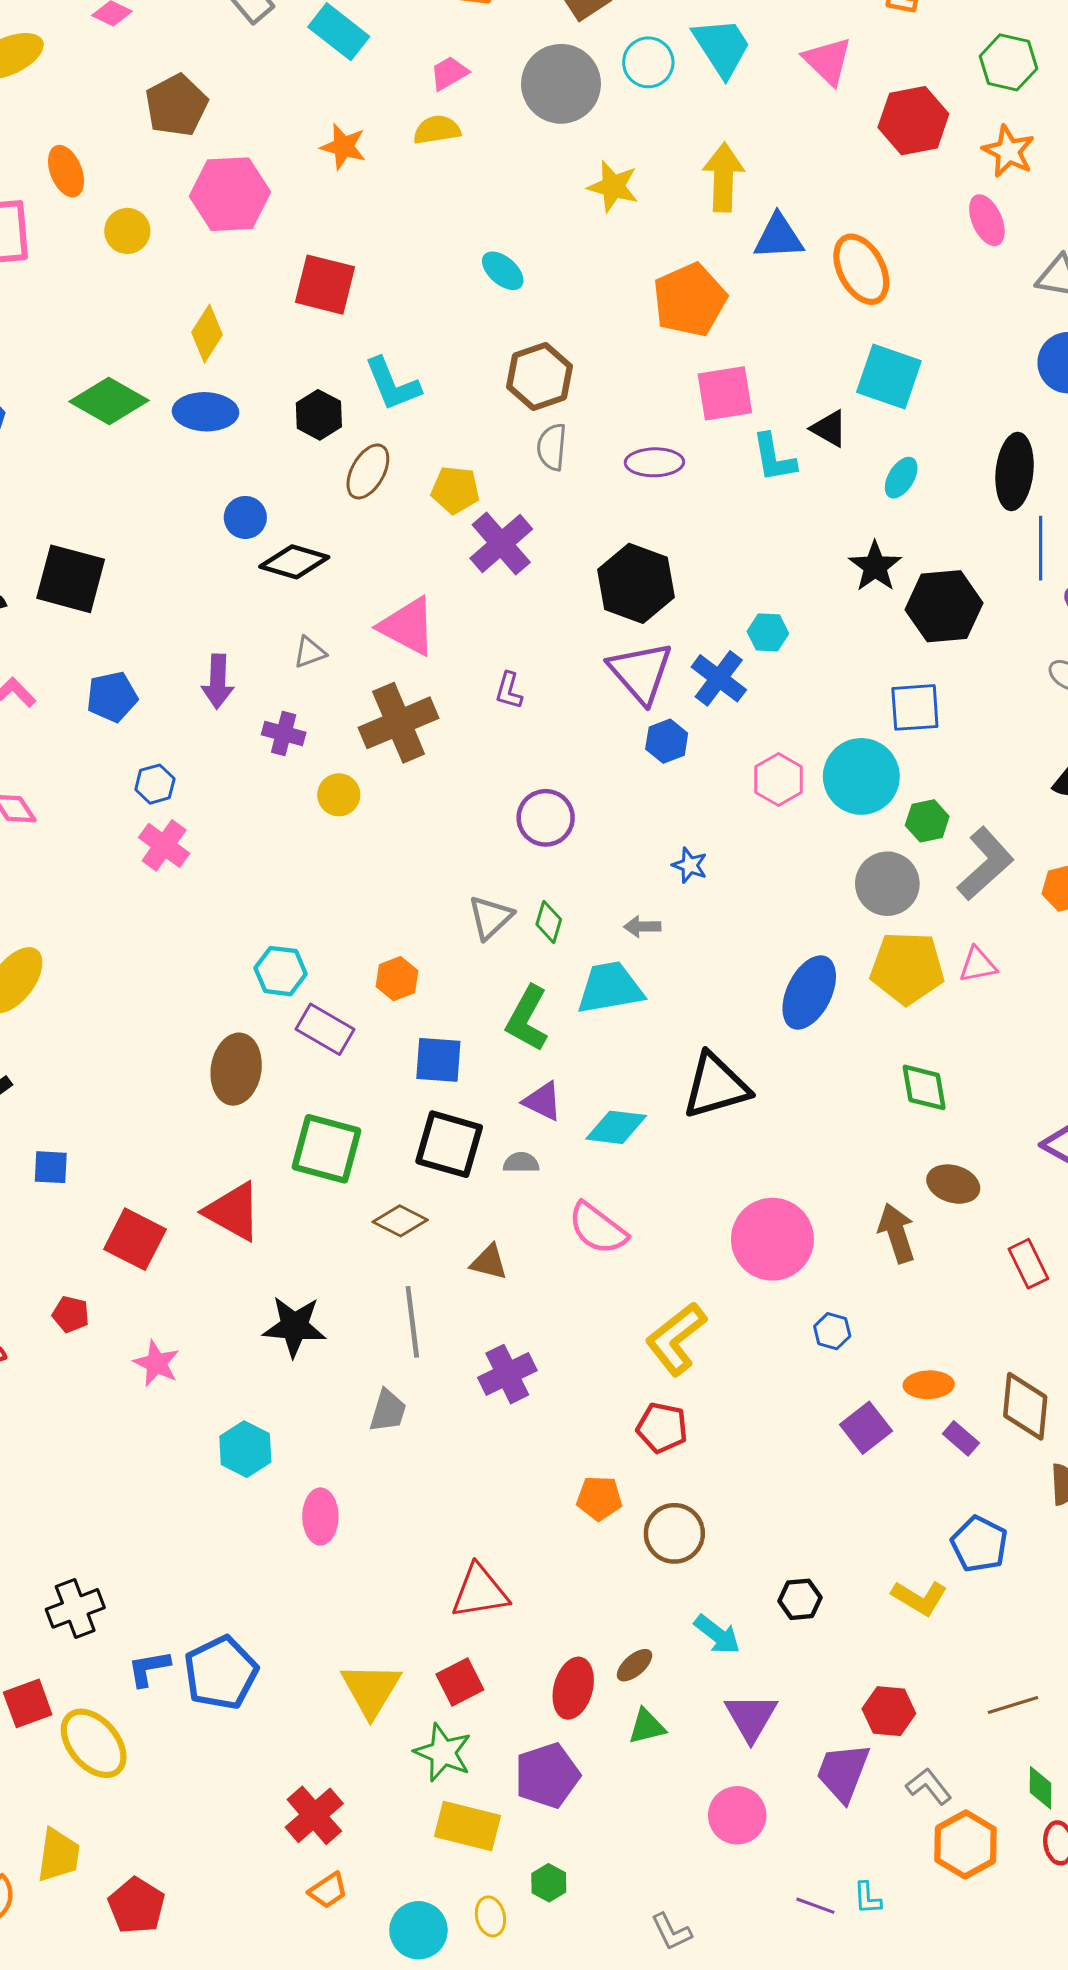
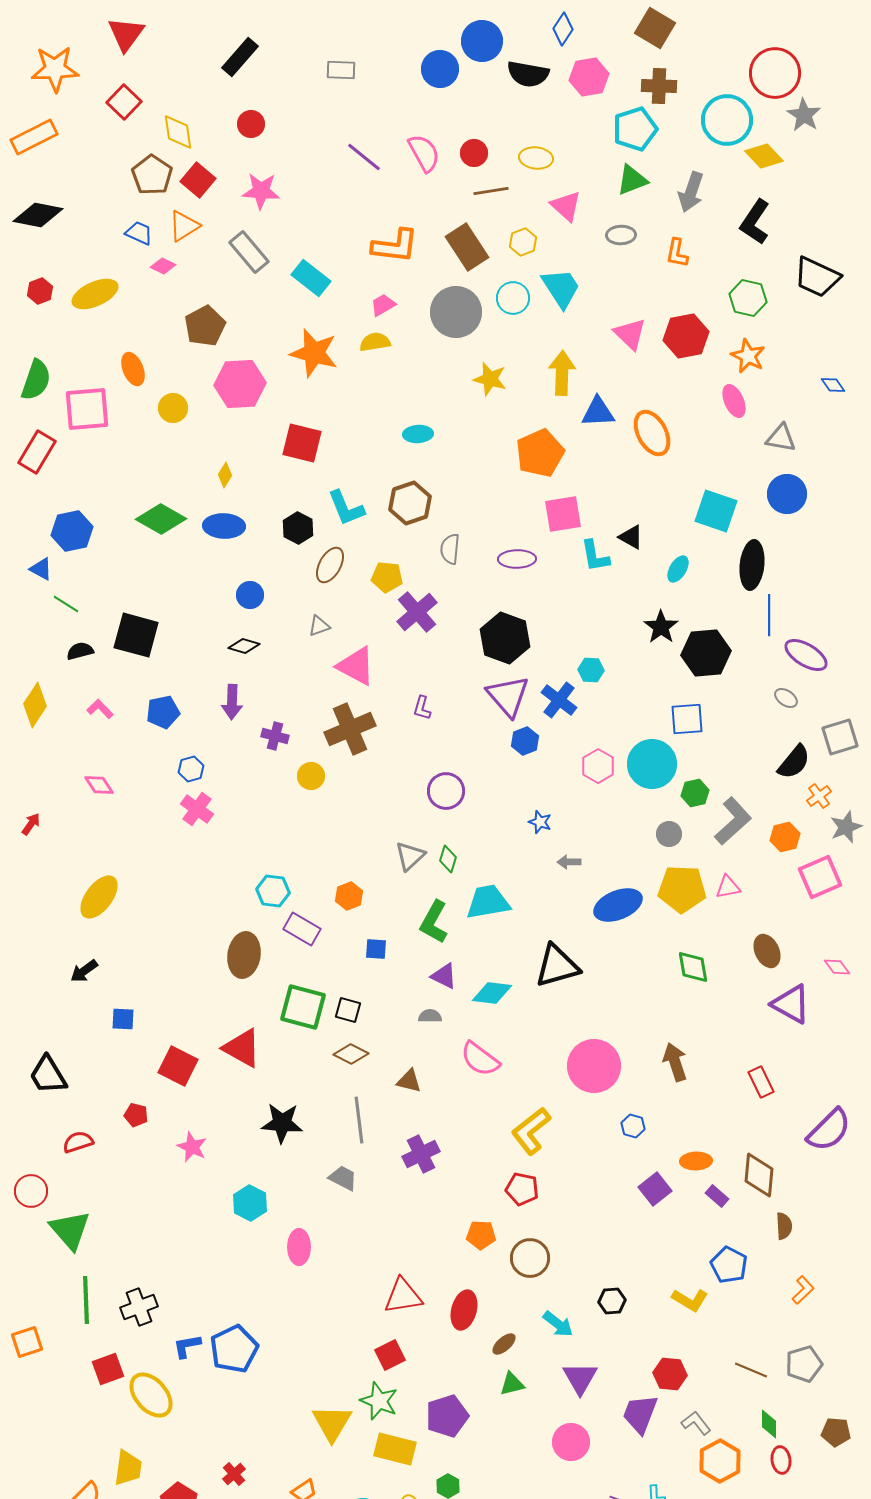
pink triangle: (828, 61) -> (630, 334), moved
orange star: (343, 147) -> (314, 353), size x1.6
cyan ellipse: (503, 271) -> (418, 434), turned -44
yellow diamond: (207, 334) -> (225, 475), size x0.7
brown hexagon: (540, 376) -> (410, 503), moved
cyan square: (889, 376) -> (716, 511), moved
black diamond: (294, 562) -> (244, 646), moved, size x0.7
gray triangle: (310, 652) -> (319, 626), moved
gray circle: (887, 884) -> (669, 834), size x0.6
gray arrow: (642, 927) -> (569, 862), moved
blue ellipse: (809, 992) -> (618, 905), turned 42
blue square: (438, 1060) -> (376, 949), size x0.7
black square: (449, 1144) -> (348, 1010), moved, size x0.6
brown ellipse: (953, 1184) -> (767, 951), moved, turned 48
gray trapezoid: (388, 1411) -> (343, 1178), turned -80
red ellipse: (573, 1688) -> (464, 1310), moved
yellow triangle: (371, 1690) -> (332, 1423), moved
brown line: (1013, 1705) -> (751, 1370), turned 40
red cross: (314, 1815) -> (234, 1474), moved, size x0.6

